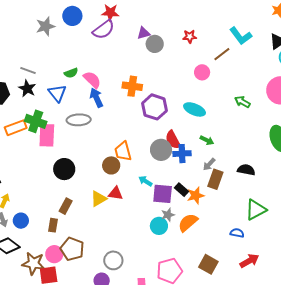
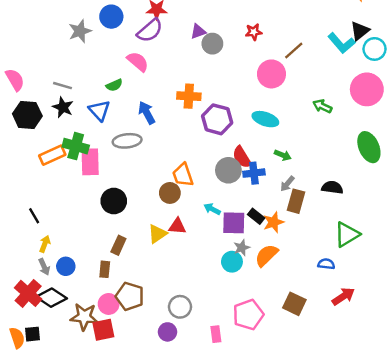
cyan L-shape: (241, 36) -> (341, 43), moved
pink circle: (202, 72) -> (271, 74), size x1.5
pink semicircle: (92, 80) -> (138, 62), moved

